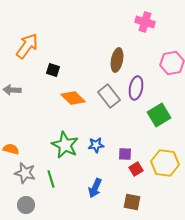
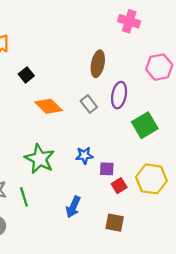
black square: (53, 70) -> (26, 75), turned 32
gray rectangle: (109, 96) -> (89, 104), size x0.7
blue star: (96, 145) -> (84, 155), moved

